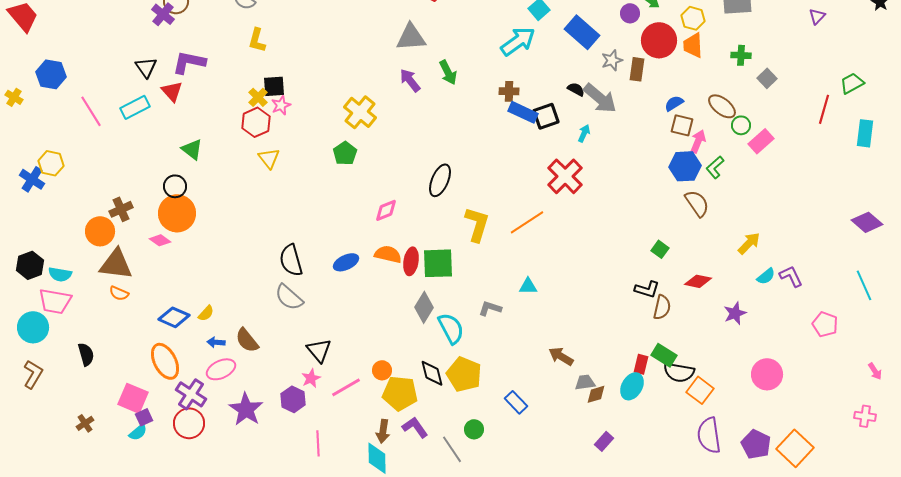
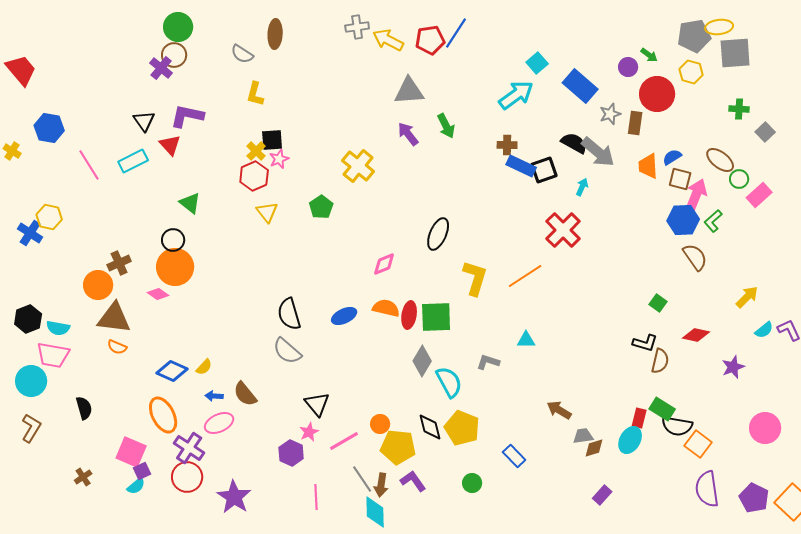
orange trapezoid: (693, 45) -> (648, 166), moved
black semicircle: (576, 89) -> (574, 143), size x1.5
pink arrow: (698, 141) -> (696, 195), size x1.4
green pentagon: (345, 153) -> (321, 207), moved
purple star: (246, 409) -> (234, 497), moved
gray line: (452, 449) -> (362, 479), moved

